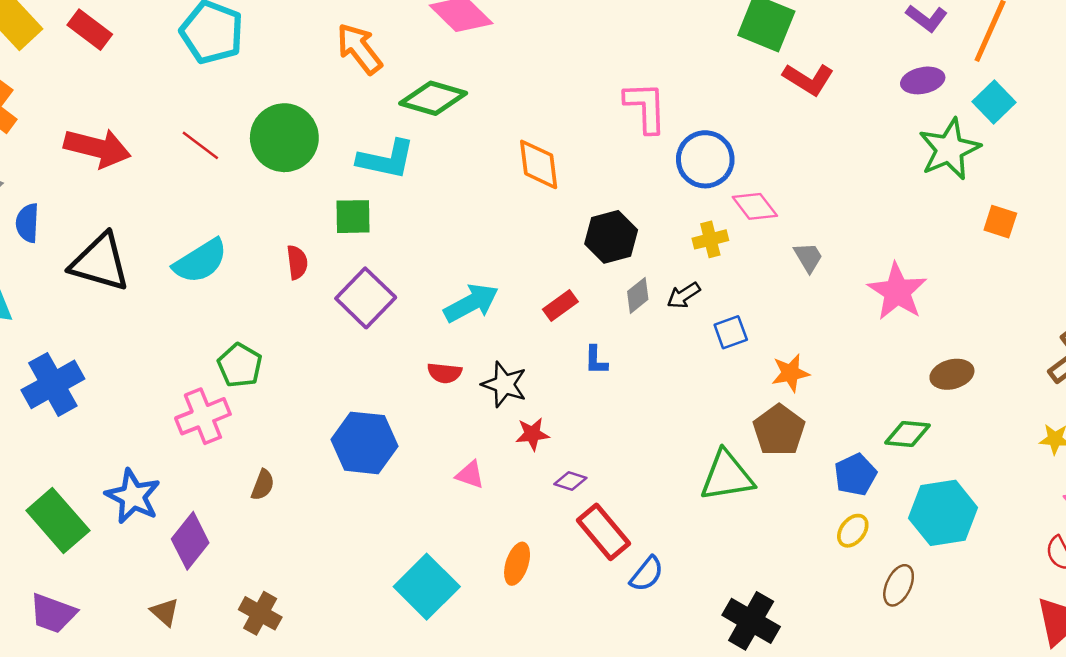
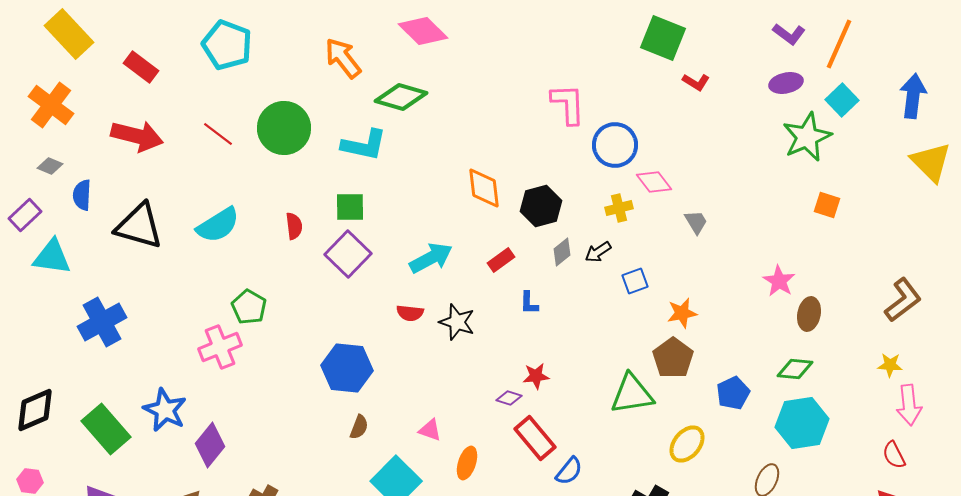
red rectangle: (90, 30) -> (141, 67), moved
red L-shape: (808, 79) -> (696, 82), size x0.7
orange diamond: (539, 164) -> (484, 188), moved
green square: (353, 217) -> (350, 207), moved
orange square: (1000, 222) -> (827, 205), moved
pink star: (897, 292) -> (779, 281), moved, size x0.7
brown ellipse: (952, 374) -> (809, 314), turned -64
red star: (532, 434) -> (536, 376), moved
green diamond: (907, 434) -> (795, 369), moved
pink triangle: (470, 475) -> (430, 430), moved
brown semicircle: (263, 485) -> (359, 427), moved
yellow ellipse: (853, 531) -> (687, 444), moved, size x1.4

